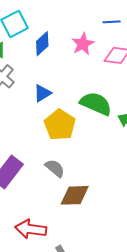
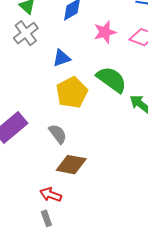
pink star: (83, 44) -> (105, 32), moved
red arrow: (31, 229) -> (51, 195), moved, size x0.7

